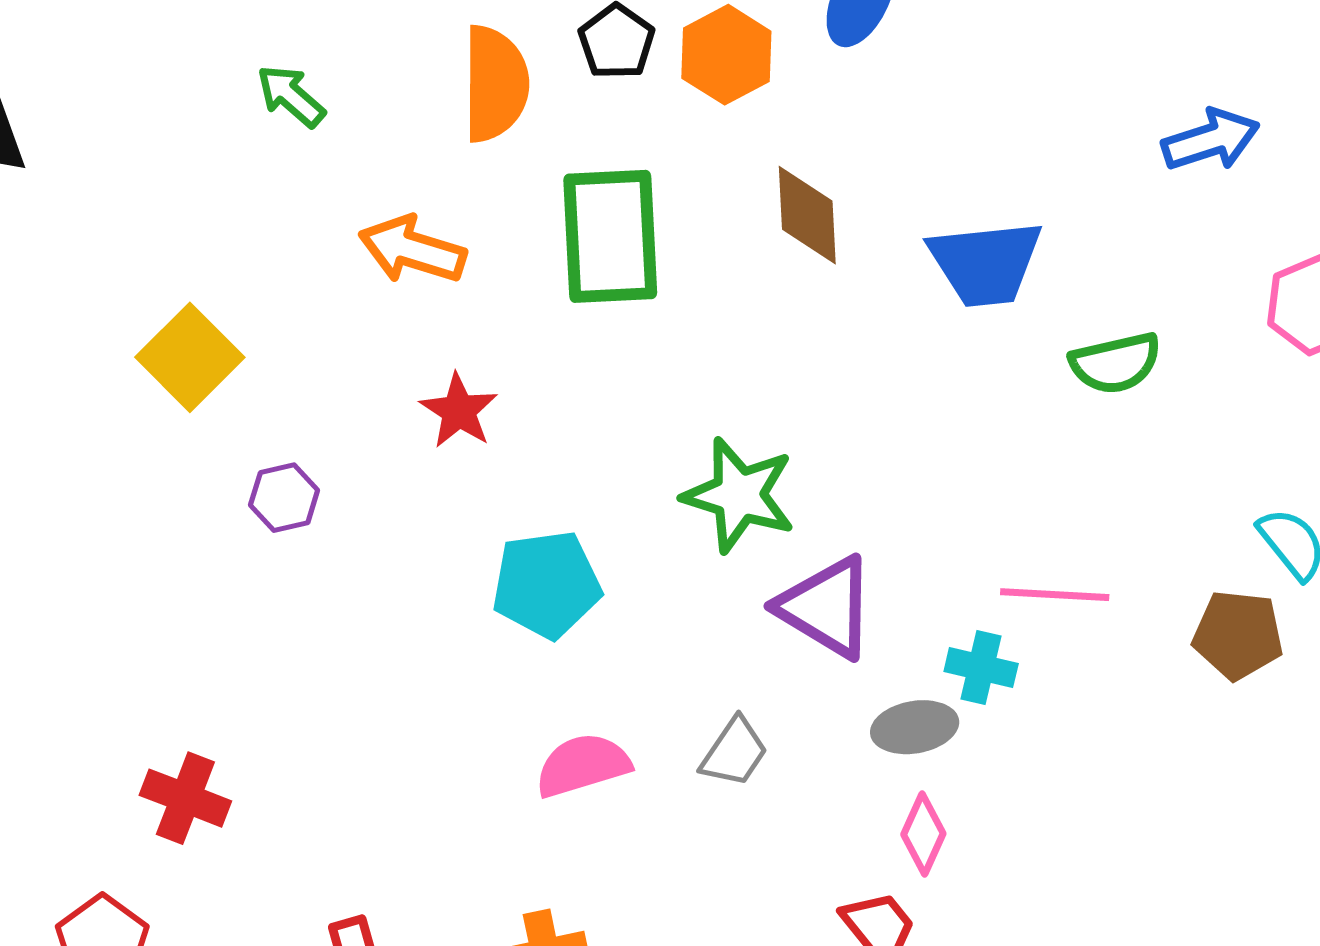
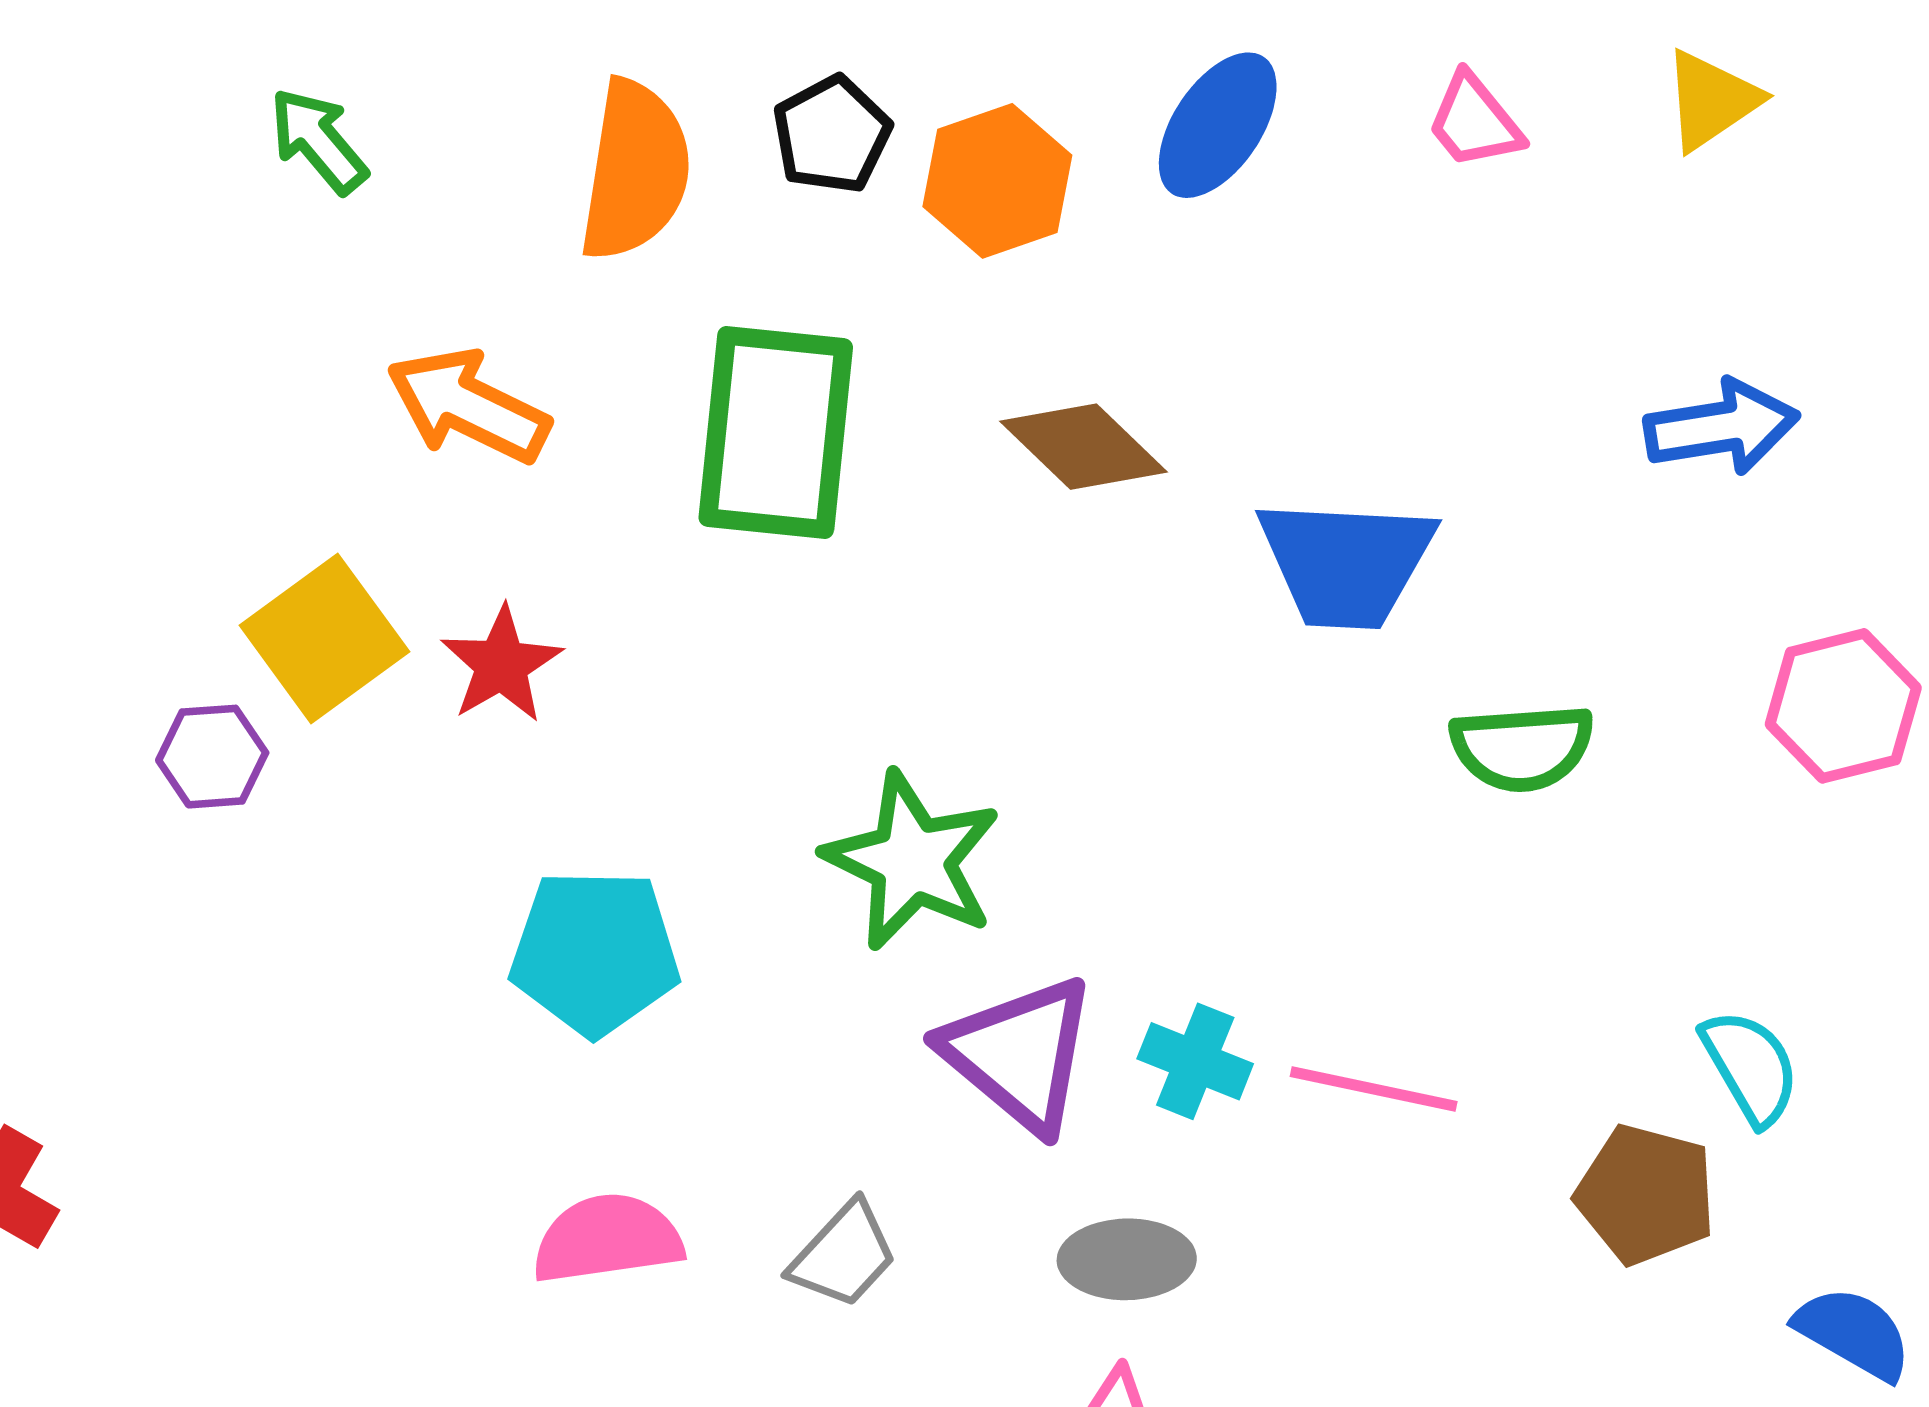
brown diamond: (807, 215) -> (1083, 447), turned -52
yellow square: (190, 357) -> (324, 639), moved
cyan cross: (981, 668) -> (1195, 1061), moved

